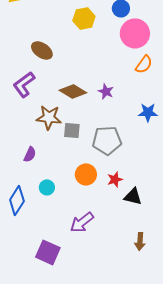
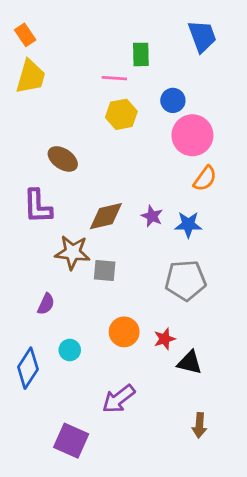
purple L-shape: (24, 84) -> (38, 206), turned -56
brown diamond: (73, 91) -> (106, 216), turned -44
blue star: (148, 112) -> (188, 225), moved
gray pentagon: (107, 140) -> (185, 280), moved

